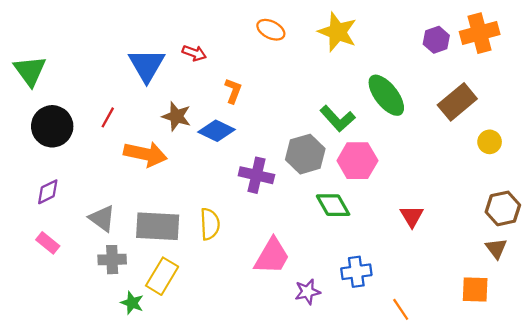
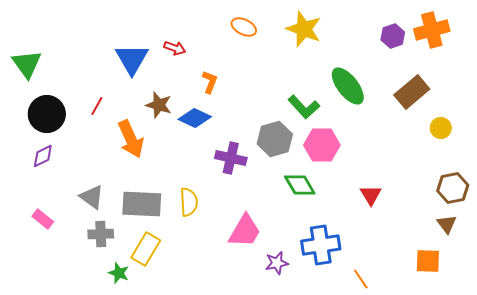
orange arrow: (145, 154) -> (131, 139), turned 54
purple diamond: (48, 192) -> (43, 156), moved
blue cross: (356, 272) -> (321, 245), size x1.4

